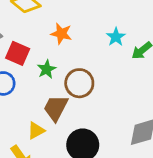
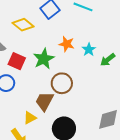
orange star: (61, 34) -> (67, 44), moved
green star: (47, 69) -> (44, 59), moved, size x1.5

